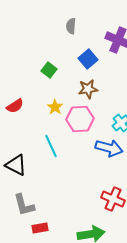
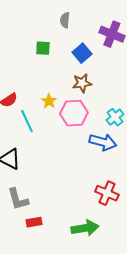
green square: (49, 70) -> (43, 48), moved, turned -35
cyan line: (51, 146) -> (27, 121), moved

